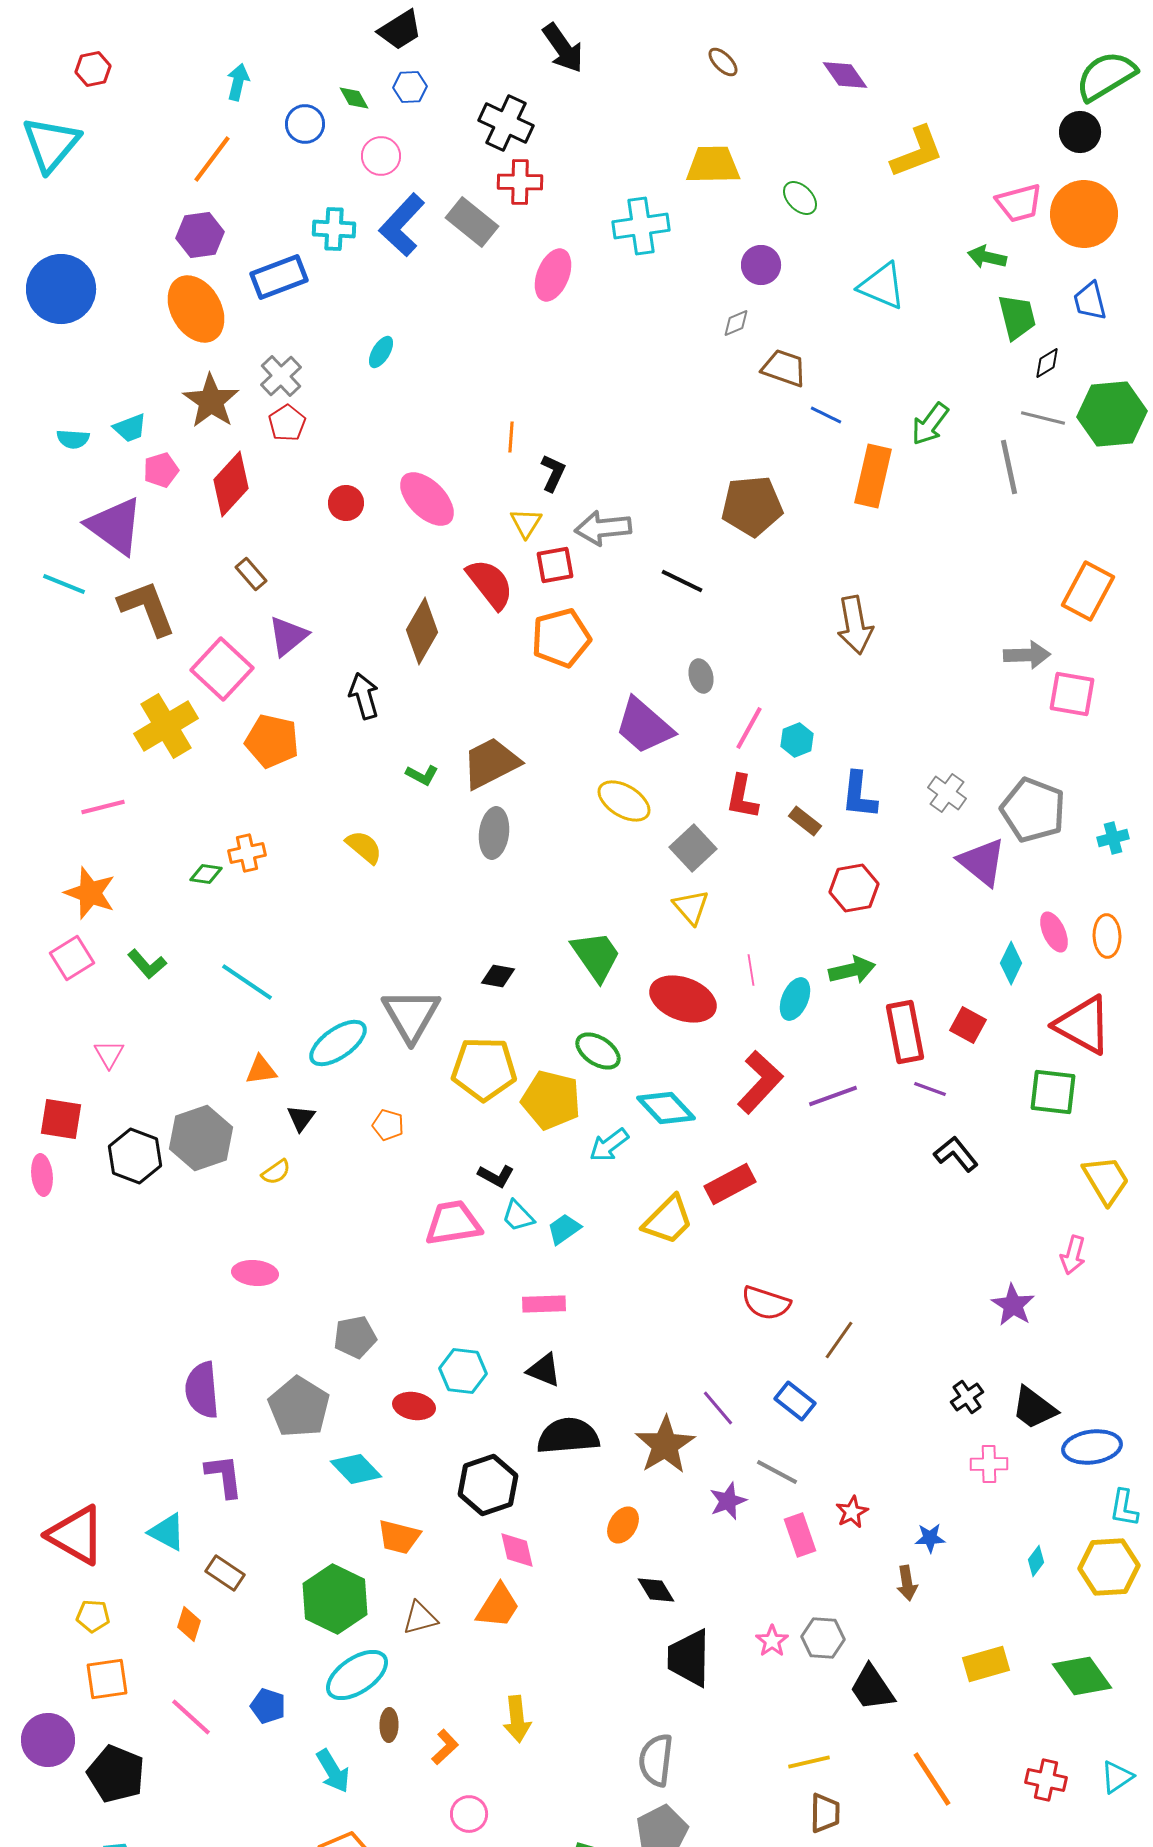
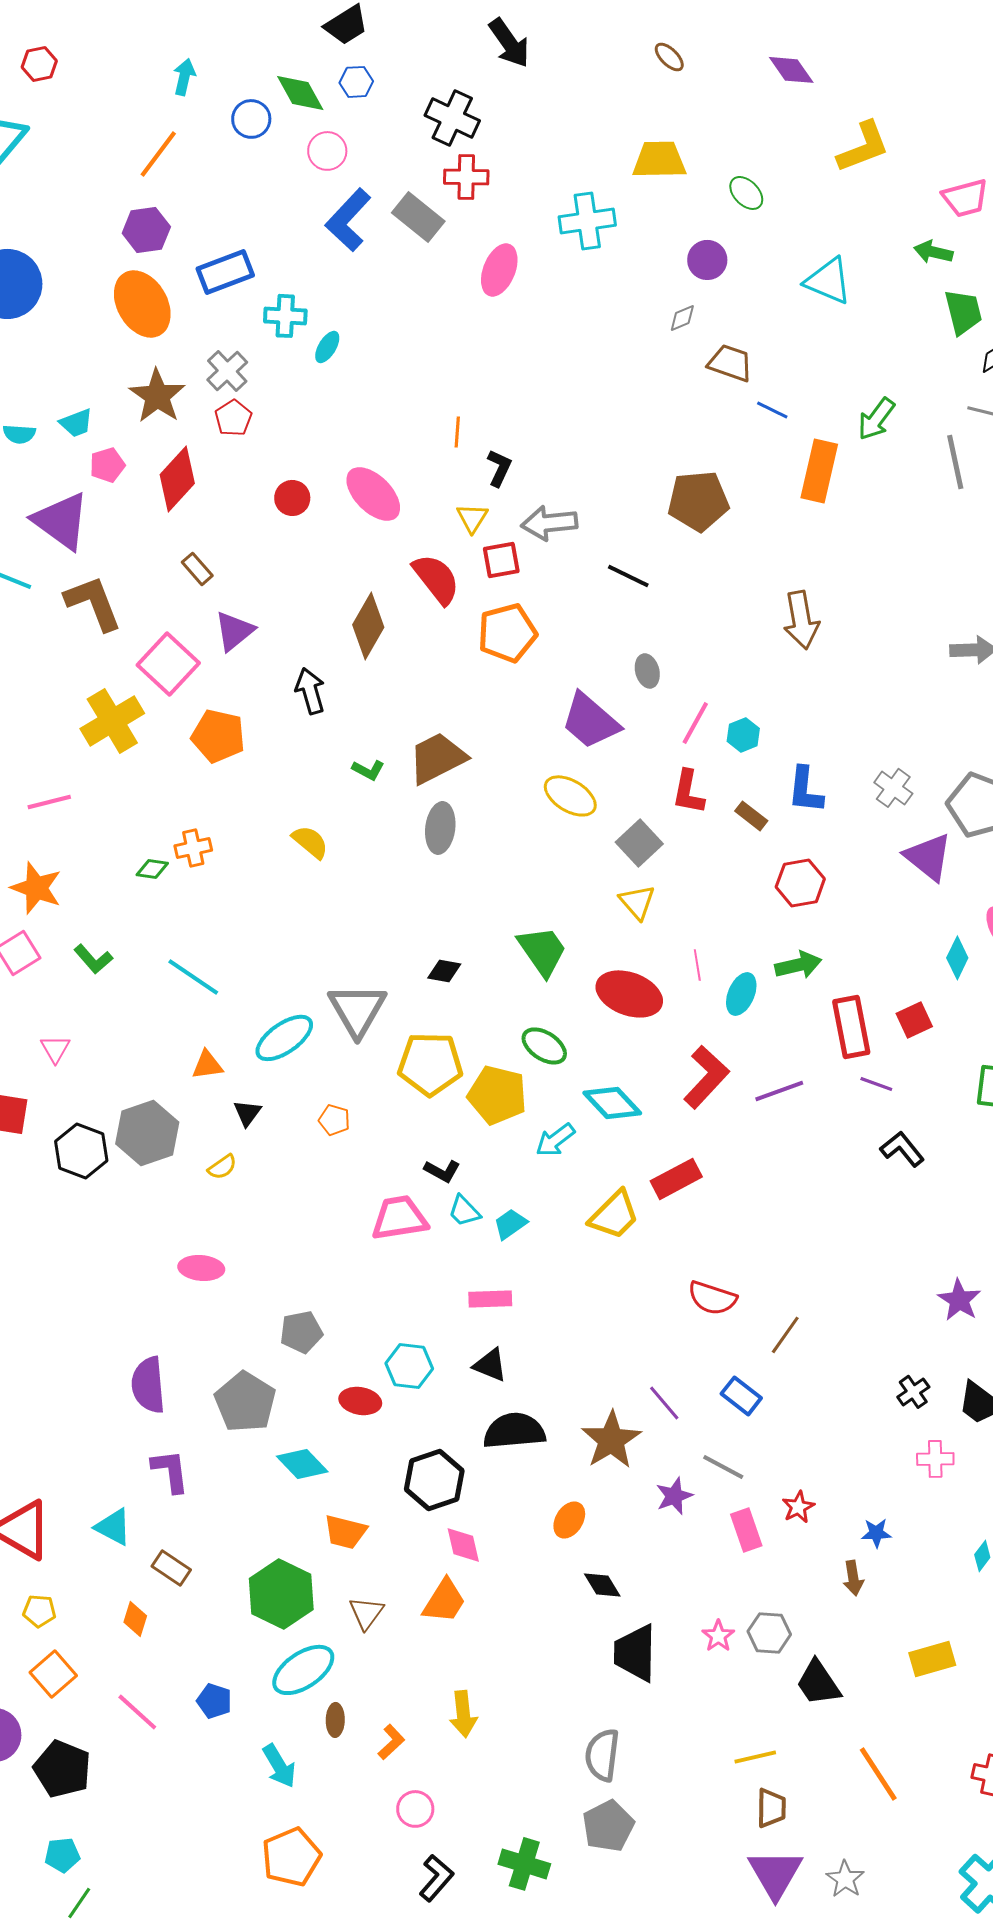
green diamond: (354, 98) -> (300, 93), size x1.6
cyan cross: (334, 229) -> (285, 316), moved
red square: (968, 1025) -> (914, 1020), turned 36
brown triangle: (420, 1618) -> (366, 1613), turned -39
orange square: (107, 1679) -> (53, 1674), turned -33

